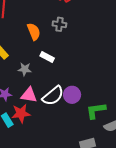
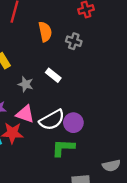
orange semicircle: (34, 32) -> (45, 32), moved
green L-shape: (96, 111) -> (63, 148), moved

